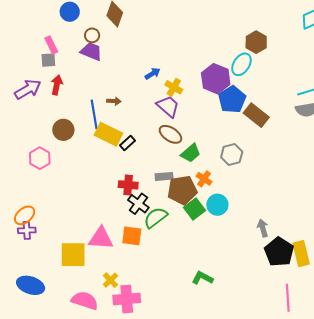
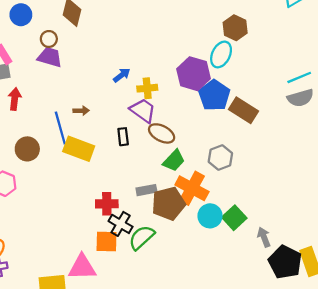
yellow cross: (174, 87) -> (147, 88), turned -30
brown ellipse: (170, 134) -> (162, 133), moved
black rectangle: (128, 143) -> (123, 137), moved, turned -49
orange cross: (204, 179) -> (192, 188), size x1.8
green square: (194, 209) -> (234, 218), moved
orange square: (132, 236) -> (107, 242), moved

